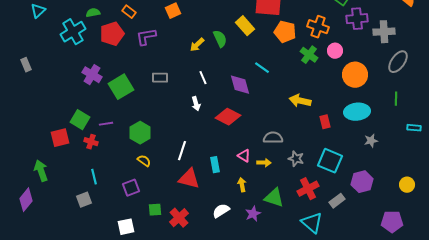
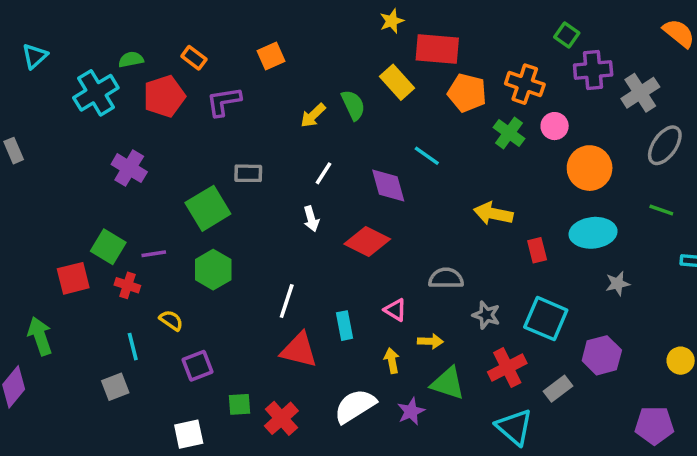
gray cross: (384, 32) -> (640, 93), turned -30
white line: (203, 78) -> (323, 173), turned 56
green square: (121, 87) -> (208, 208), moved
green line: (396, 99) -> (661, 210), turned -72
yellow semicircle: (144, 161) -> (171, 320), moved
yellow arrow: (264, 163) -> (430, 341), moved
white semicircle: (221, 211) -> (355, 406), size x1.4

